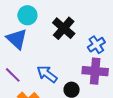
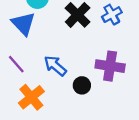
blue cross: (96, 45) -> (112, 15), moved

